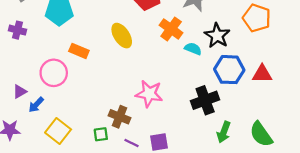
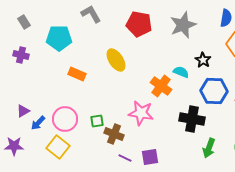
orange cross: (171, 29) -> (161, 86), moved
black star: (217, 36) -> (203, 60), size x0.7
pink circle: (54, 73) -> (65, 119), moved
black cross: (205, 100) -> (192, 119), turned 30
green square: (101, 134) -> (97, 121), moved

